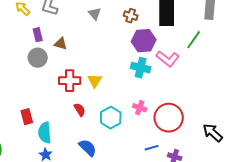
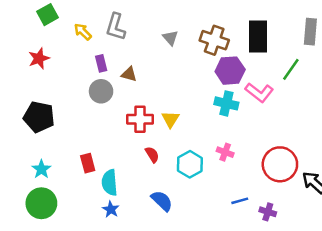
brown cross: (131, 16) -> (214, 40), size x1.6
red circle: (169, 118) -> (280, 164), moved

